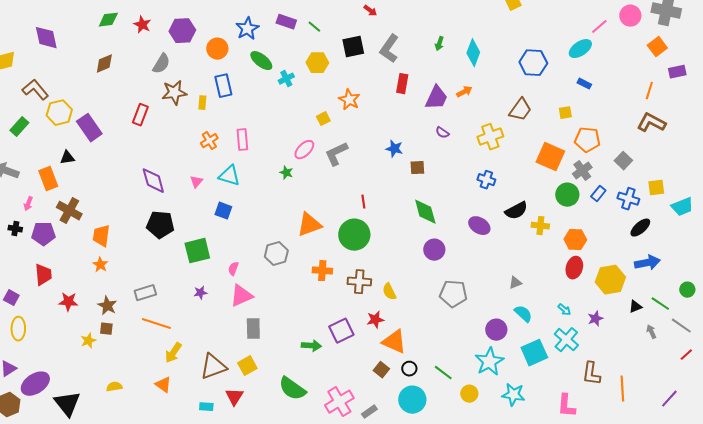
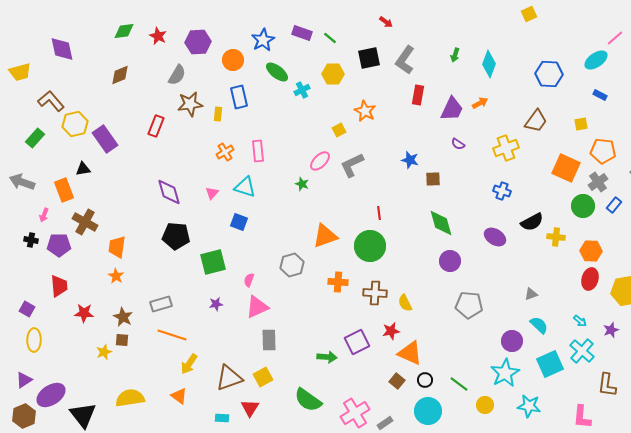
yellow semicircle: (114, 387) -> (130, 398), size x1.8

